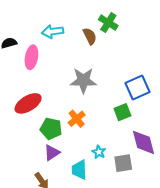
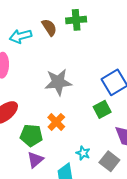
green cross: (108, 23) -> (76, 20), turned -30
brown semicircle: (90, 36) -> (49, 27), moved
gray square: (123, 163) -> (109, 161), turned -36

